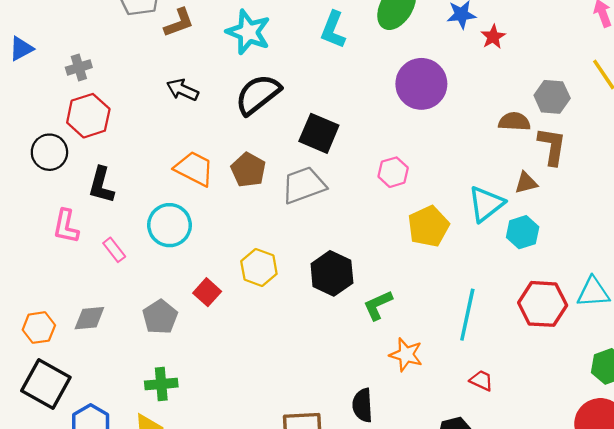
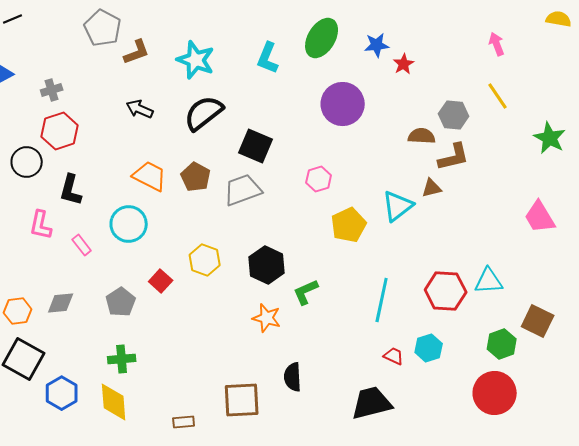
brown L-shape: (552, 146) -> (454, 157), turned 68
cyan hexagon: (523, 232) -> (429, 348), moved
orange star: (406, 355) -> (267, 318), moved

